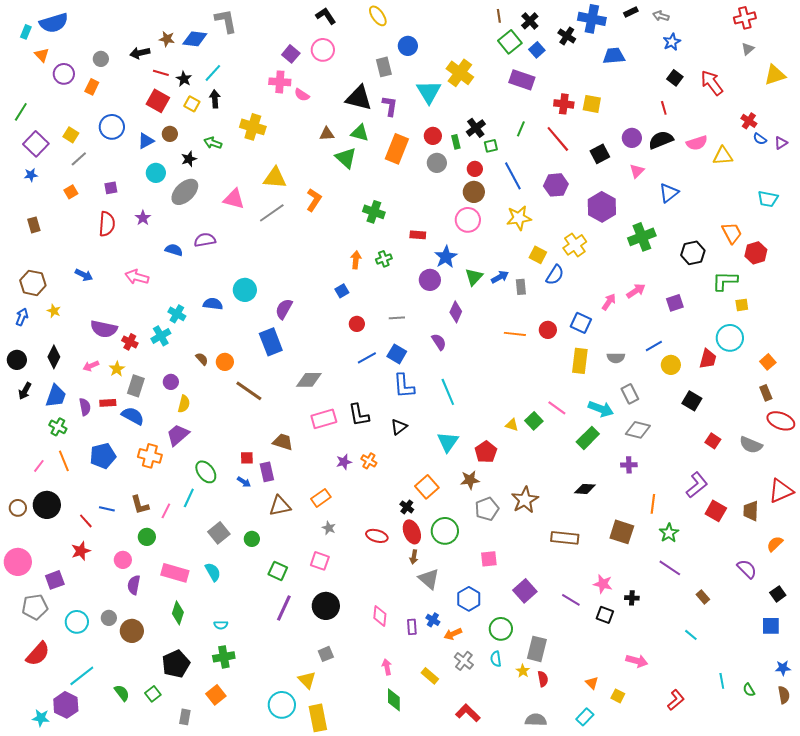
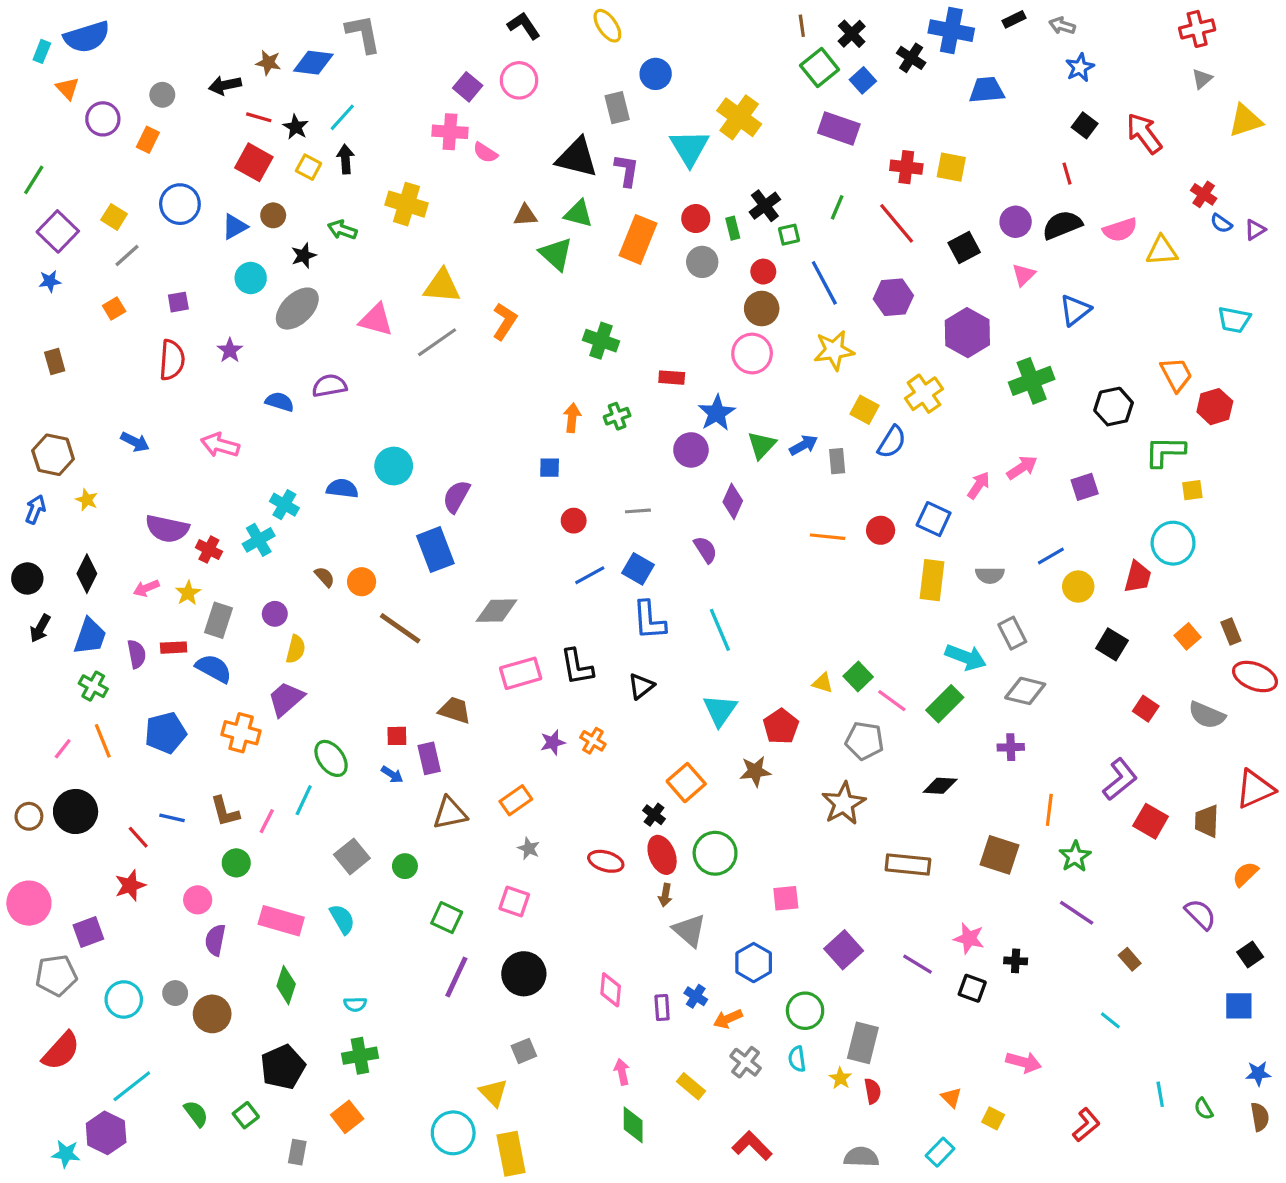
blue square: (342, 291) -> (550, 468), turned 32
orange square: (768, 362) -> (1187, 636), moved
pink line: (557, 408) -> (892, 701), moved
gray pentagon: (487, 509) -> (865, 741), moved, turned 30

